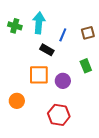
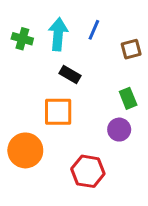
blue line: (63, 35) -> (94, 30), moved
purple circle: (63, 81) -> (119, 130), moved
orange circle: (17, 101) -> (25, 150), size x1.5

